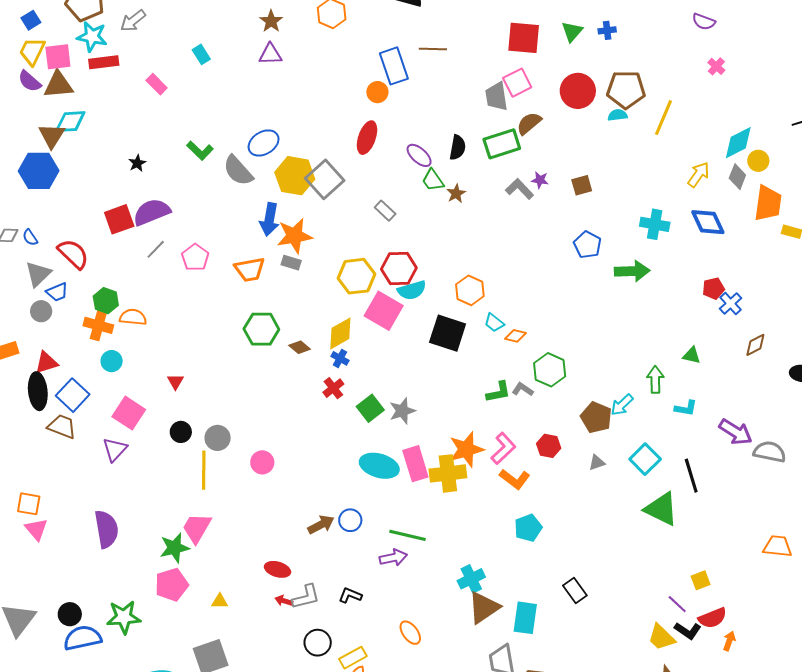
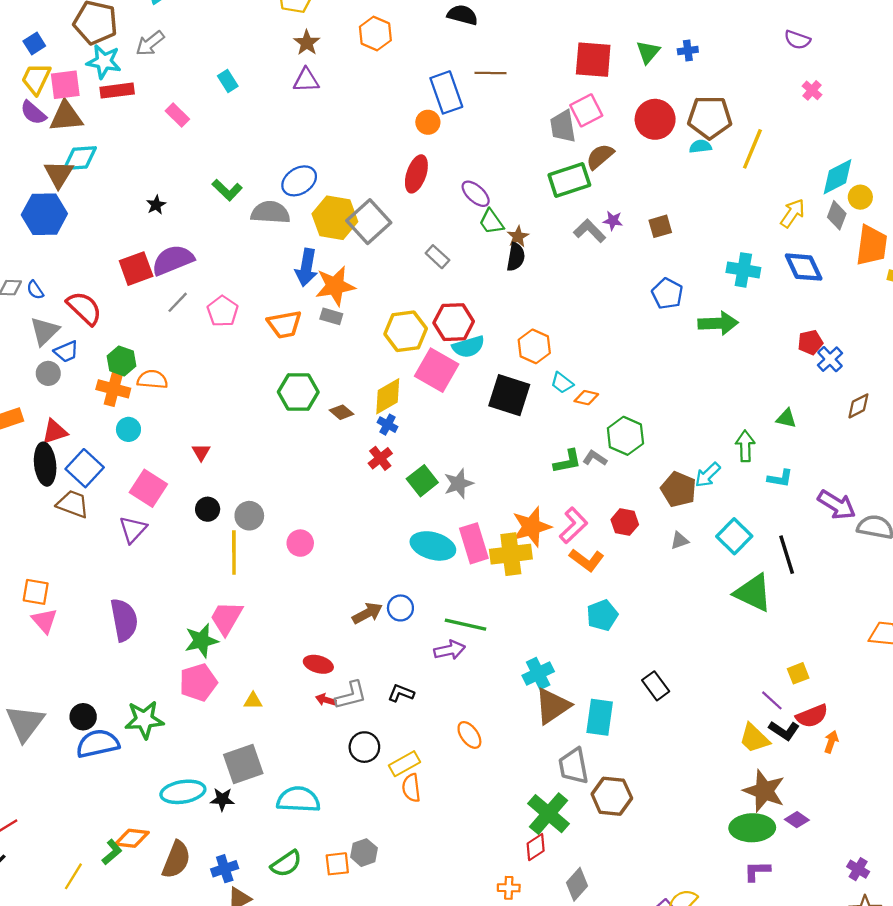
black semicircle: (458, 147) -> (516, 257), moved
gray semicircle: (238, 171) -> (270, 212), turned 136

